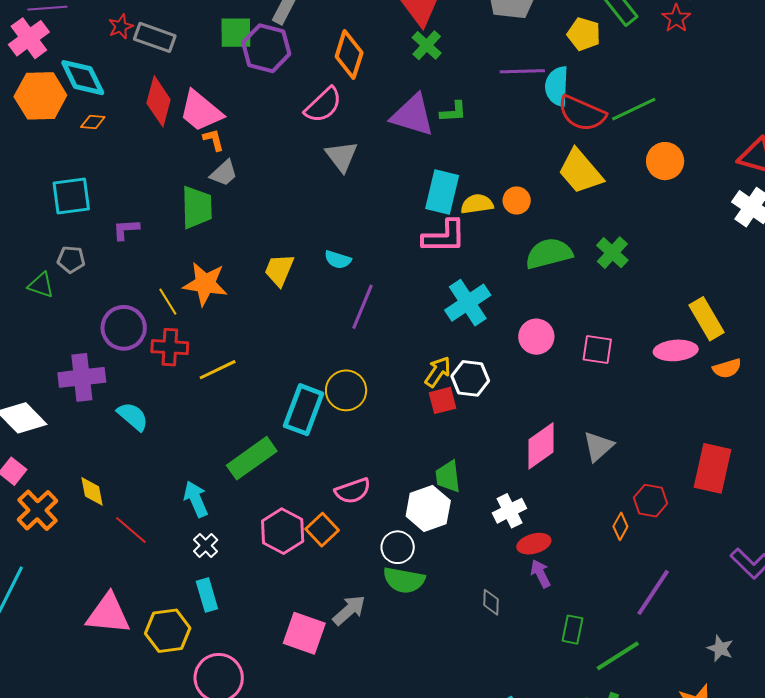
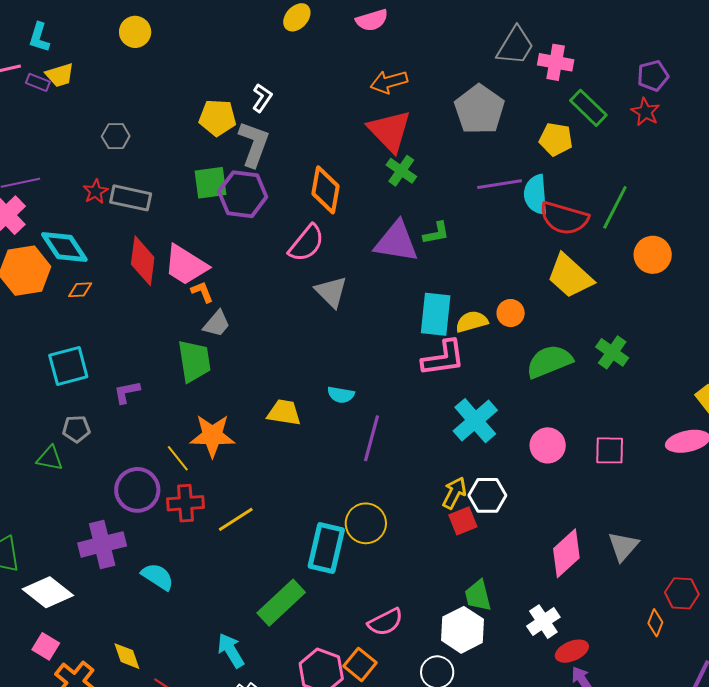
green line: (634, 109) -> (615, 207), turned -30
yellow trapezoid: (279, 270) -> (284, 413), turned 84

